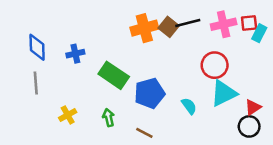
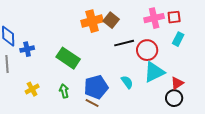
black line: (188, 23) -> (124, 43), moved
cyan rectangle: (259, 33) -> (178, 39), moved
blue cross: (75, 54) -> (27, 49), moved
blue pentagon: (149, 93) -> (96, 87), moved

